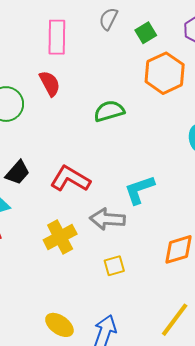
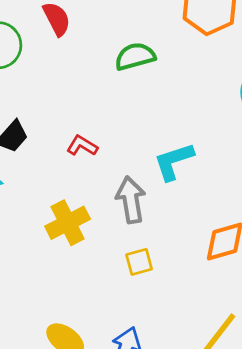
red L-shape: (70, 179) -> (82, 146), size x0.6
gray arrow: (107, 219) -> (131, 200), turned 76

